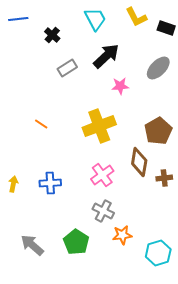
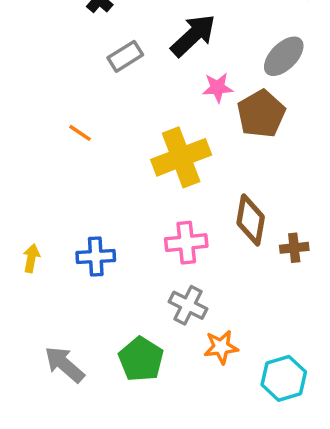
orange line: (41, 124) -> (80, 133), moved
brown pentagon: (158, 131) -> (261, 114), moved
pink cross: (102, 175) -> (186, 243), turned 30

